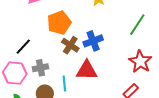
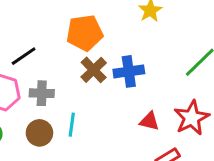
red triangle: (87, 70) -> (149, 121), moved, size x0.6

